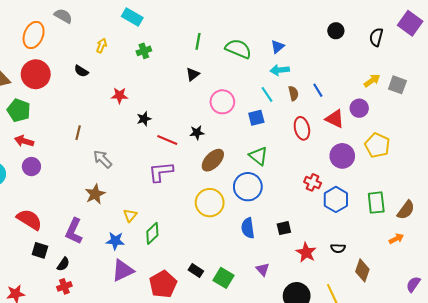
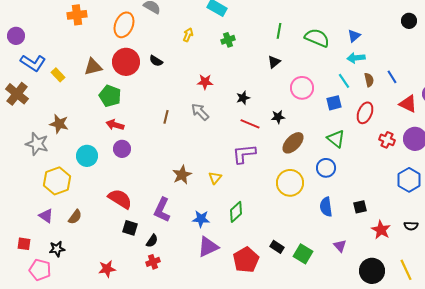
black semicircle: (81, 71) -> (156, 61), moved
black star: (144, 119) -> (243, 98), moved
red ellipse: (302, 128) -> (365, 113), moved, turned 35
gray arrow: (103, 159) -> (200, 112), moved
red cross: (313, 182) -> (387, 140), moved
blue circle: (248, 187) -> (326, 168), size x0.7
yellow triangle: (130, 215) -> (215, 178), moved

